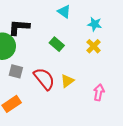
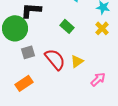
gray square: (16, 71) -> (28, 52), turned -32
pink arrow: (99, 92) -> (98, 79), moved, turned 35

